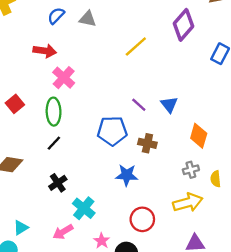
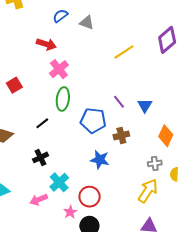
green ellipse: (54, 112) -> (63, 99), moved
brown cross: (147, 143) -> (121, 135), turned -35
yellow arrow: (188, 203) -> (148, 191), turned -50
red circle: (142, 219) -> (90, 197), moved

